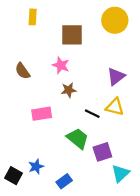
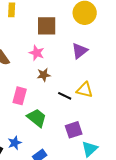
purple triangle: (116, 77) -> (80, 51), moved
pink rectangle: (42, 114) -> (20, 96), turned -66
green trapezoid: (78, 138) -> (37, 118), moved

